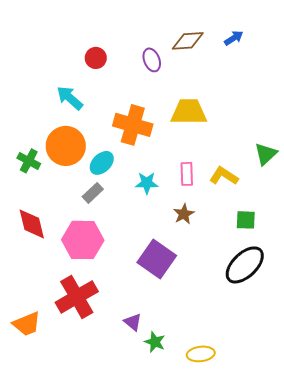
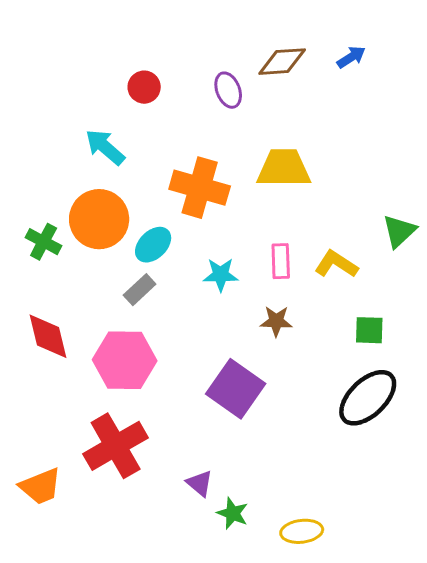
brown star: (184, 214) -> (276, 321), turned 30

